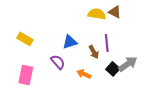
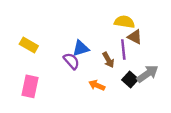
brown triangle: (115, 12) -> (135, 37), moved
yellow semicircle: (97, 14) -> (124, 22), moved
purple semicircle: (58, 62) -> (71, 61), moved

